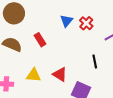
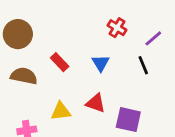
blue triangle: (66, 21) -> (101, 63), moved
black line: (95, 62) -> (143, 65), moved

